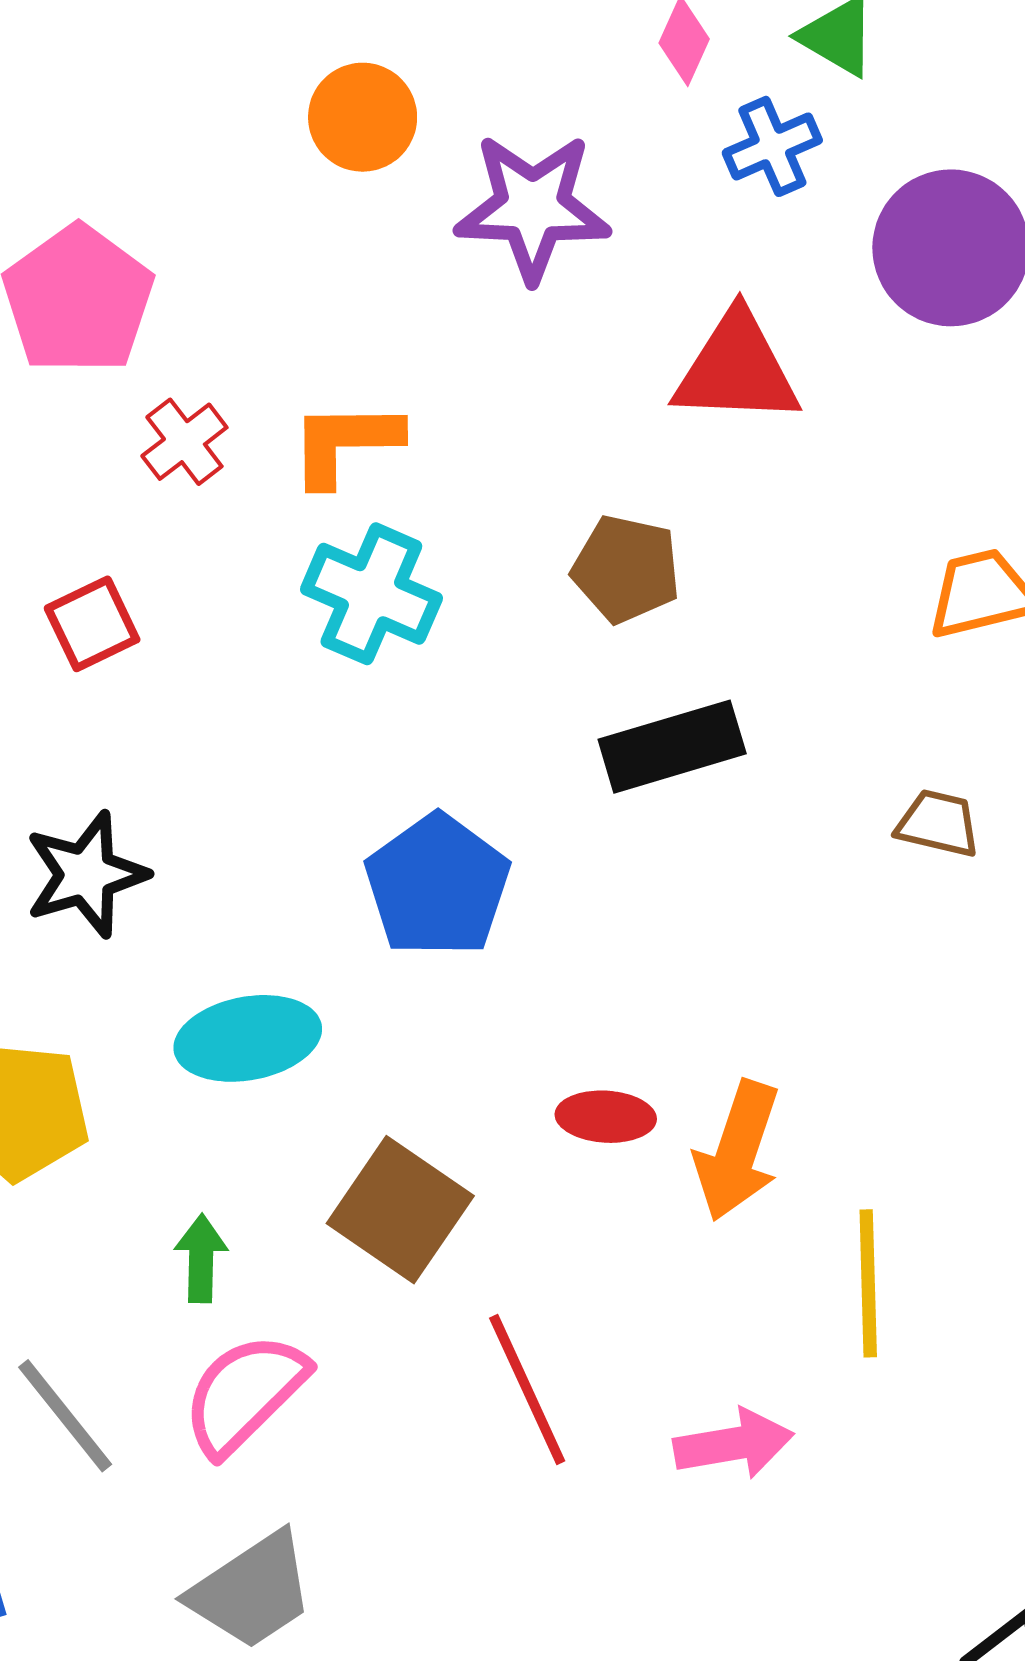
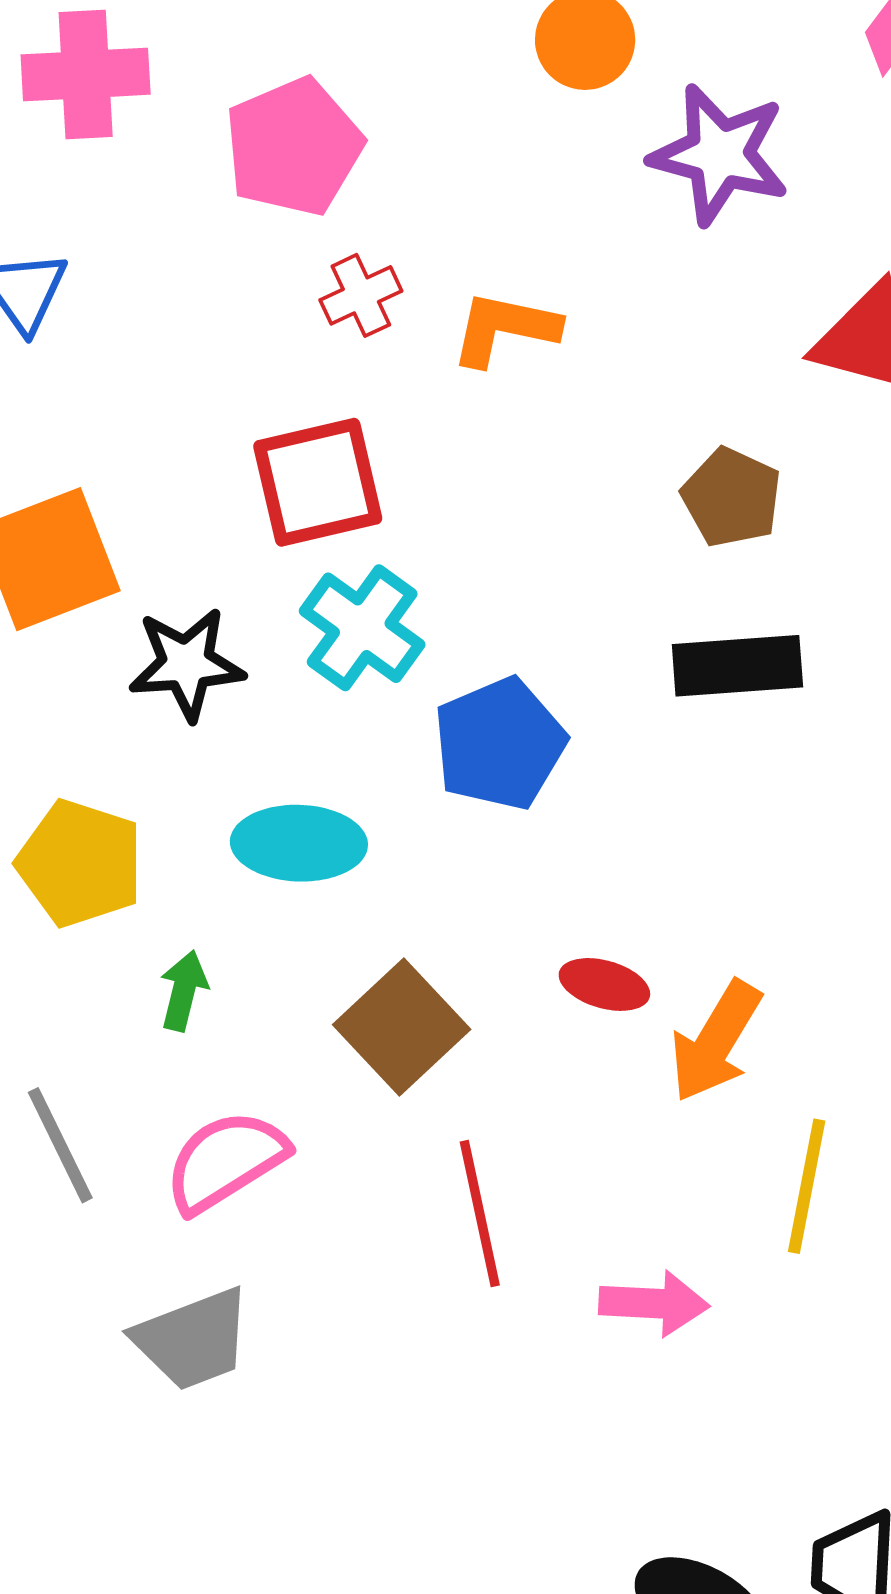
cyan cross: (371, 594) -> (362, 628), moved
red square: (92, 624) -> (318, 482), moved, size x1.6
green arrow: (201, 1258) -> (184, 991), moved

